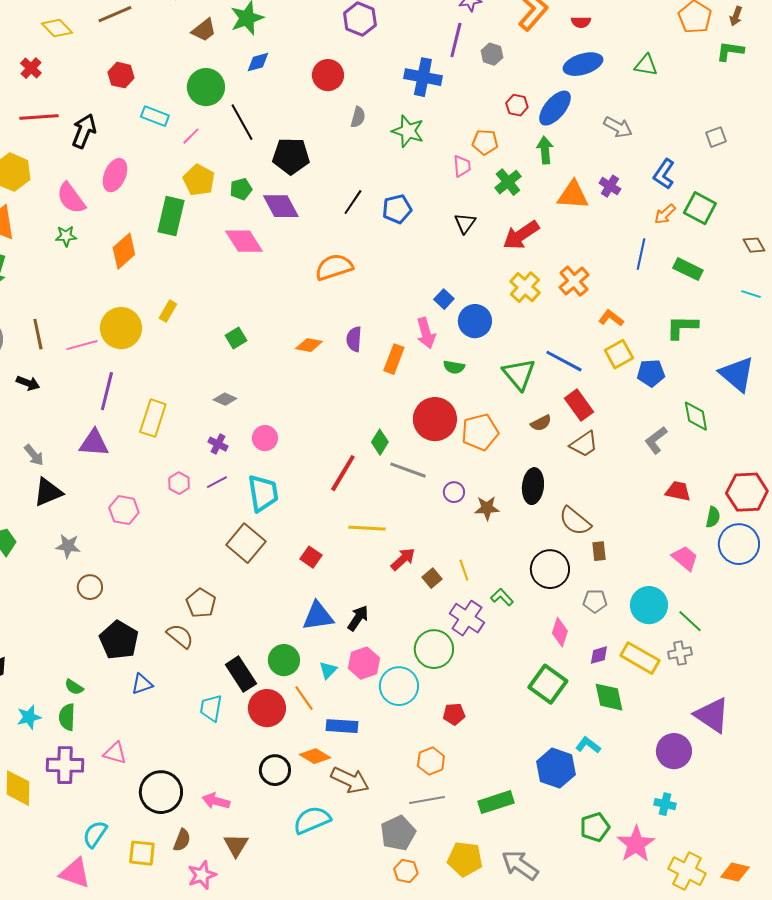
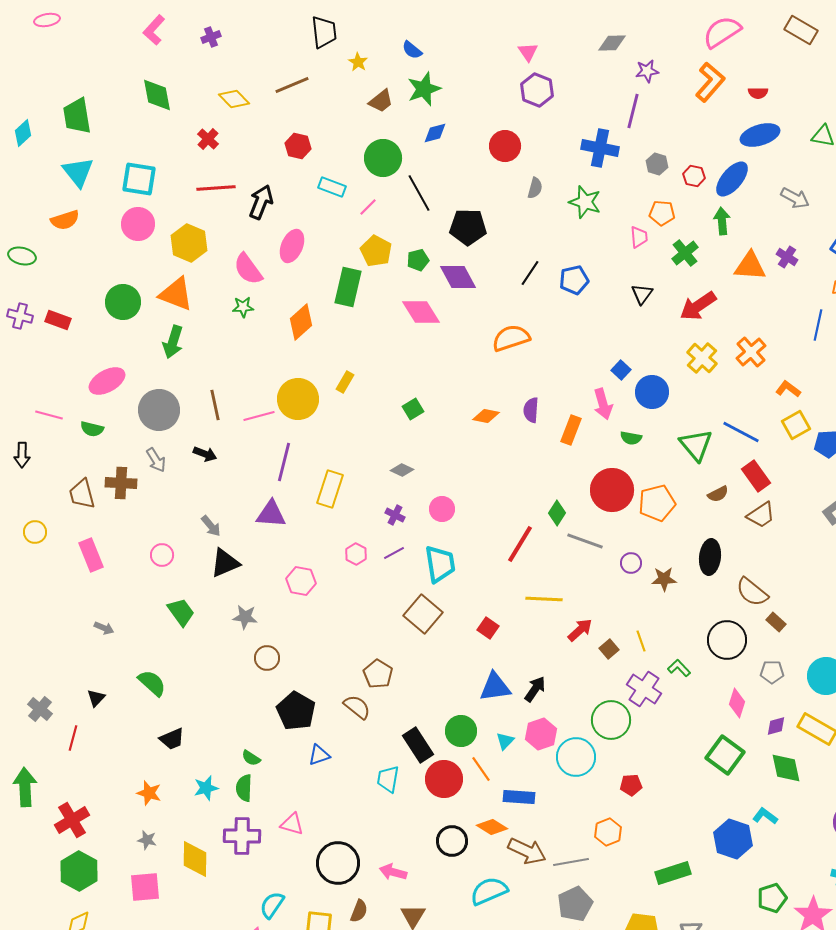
gray hexagon: (492, 54) -> (657, 164), moved
brown rectangle: (599, 551) -> (776, 622), turned -42
gray line: (427, 800) -> (571, 862), moved

